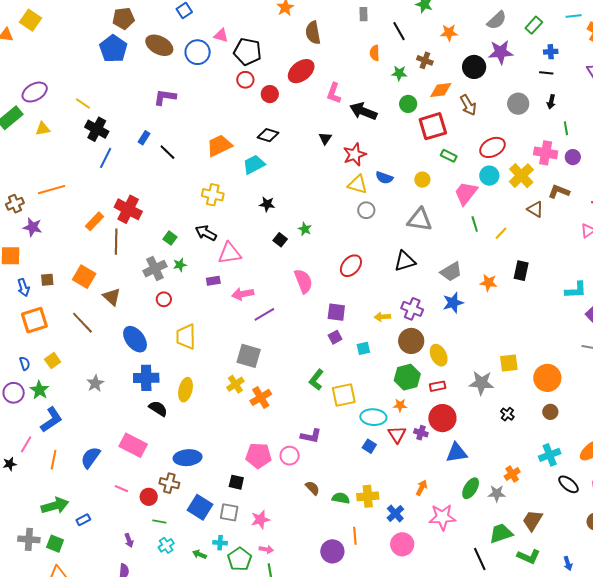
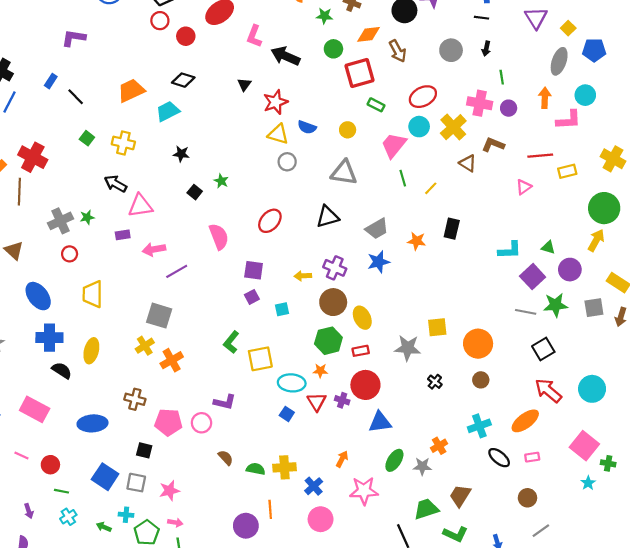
green square: (170, 238) -> (87, 138), moved
brown cross: (169, 483) -> (135, 399), moved

